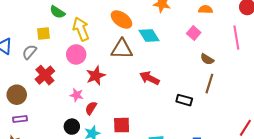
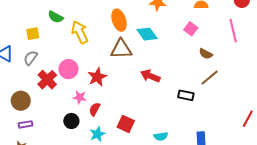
orange ellipse: (121, 20) -> (119, 20), turned 40
yellow square: (43, 34) -> (33, 34), moved
pink circle: (76, 54) -> (69, 69), moved
brown line: (209, 84) -> (210, 78), turned 36
red square: (122, 125) -> (126, 124), turned 30
black circle: (72, 127) -> (71, 121), moved

